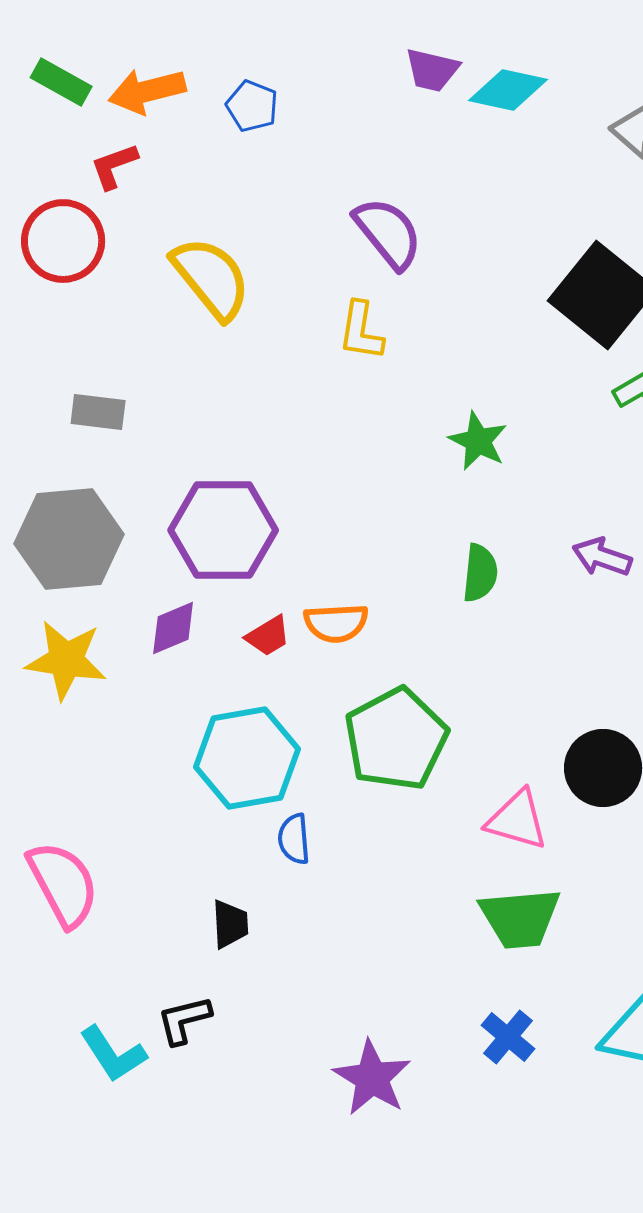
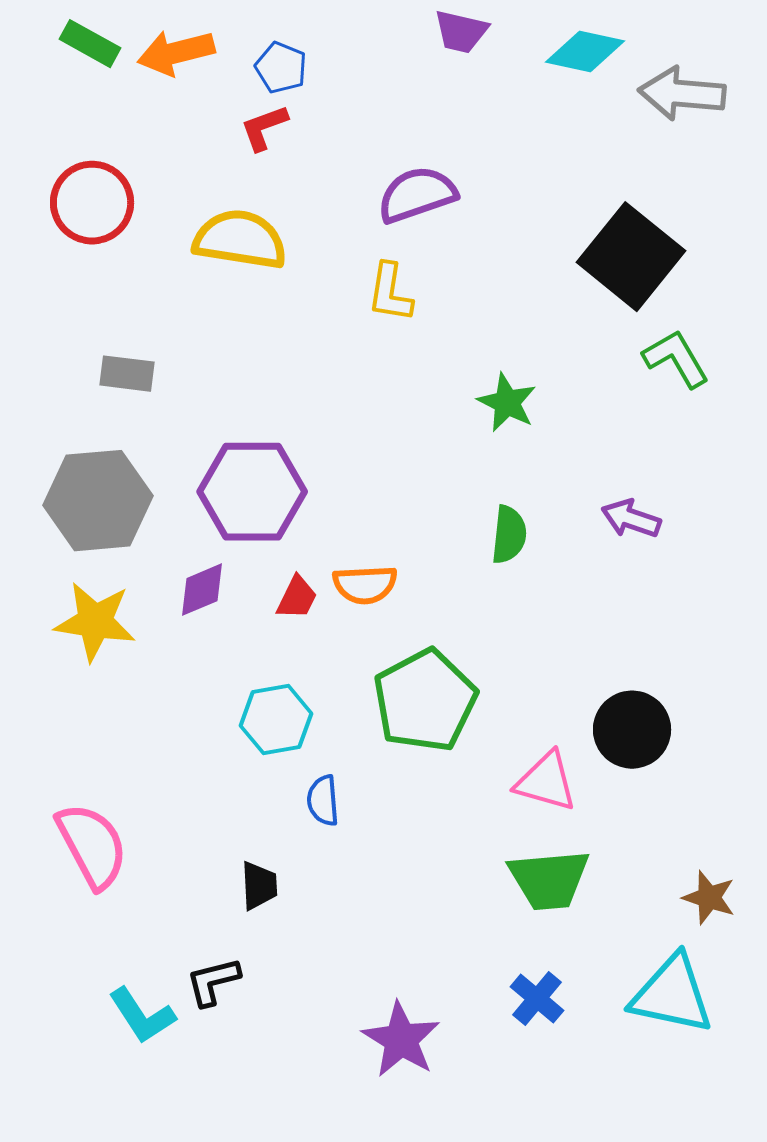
cyan diamond: (508, 90) -> (585, 52), moved
red L-shape: (114, 166) -> (264, 128), moved
purple semicircle: (388, 233) -> (417, 195), turned -70
yellow semicircle: (211, 278) -> (240, 240), turned -42
red trapezoid: (268, 636) -> (297, 598), turned -33
cyan hexagon: (247, 758) -> (276, 720), size x0.7

